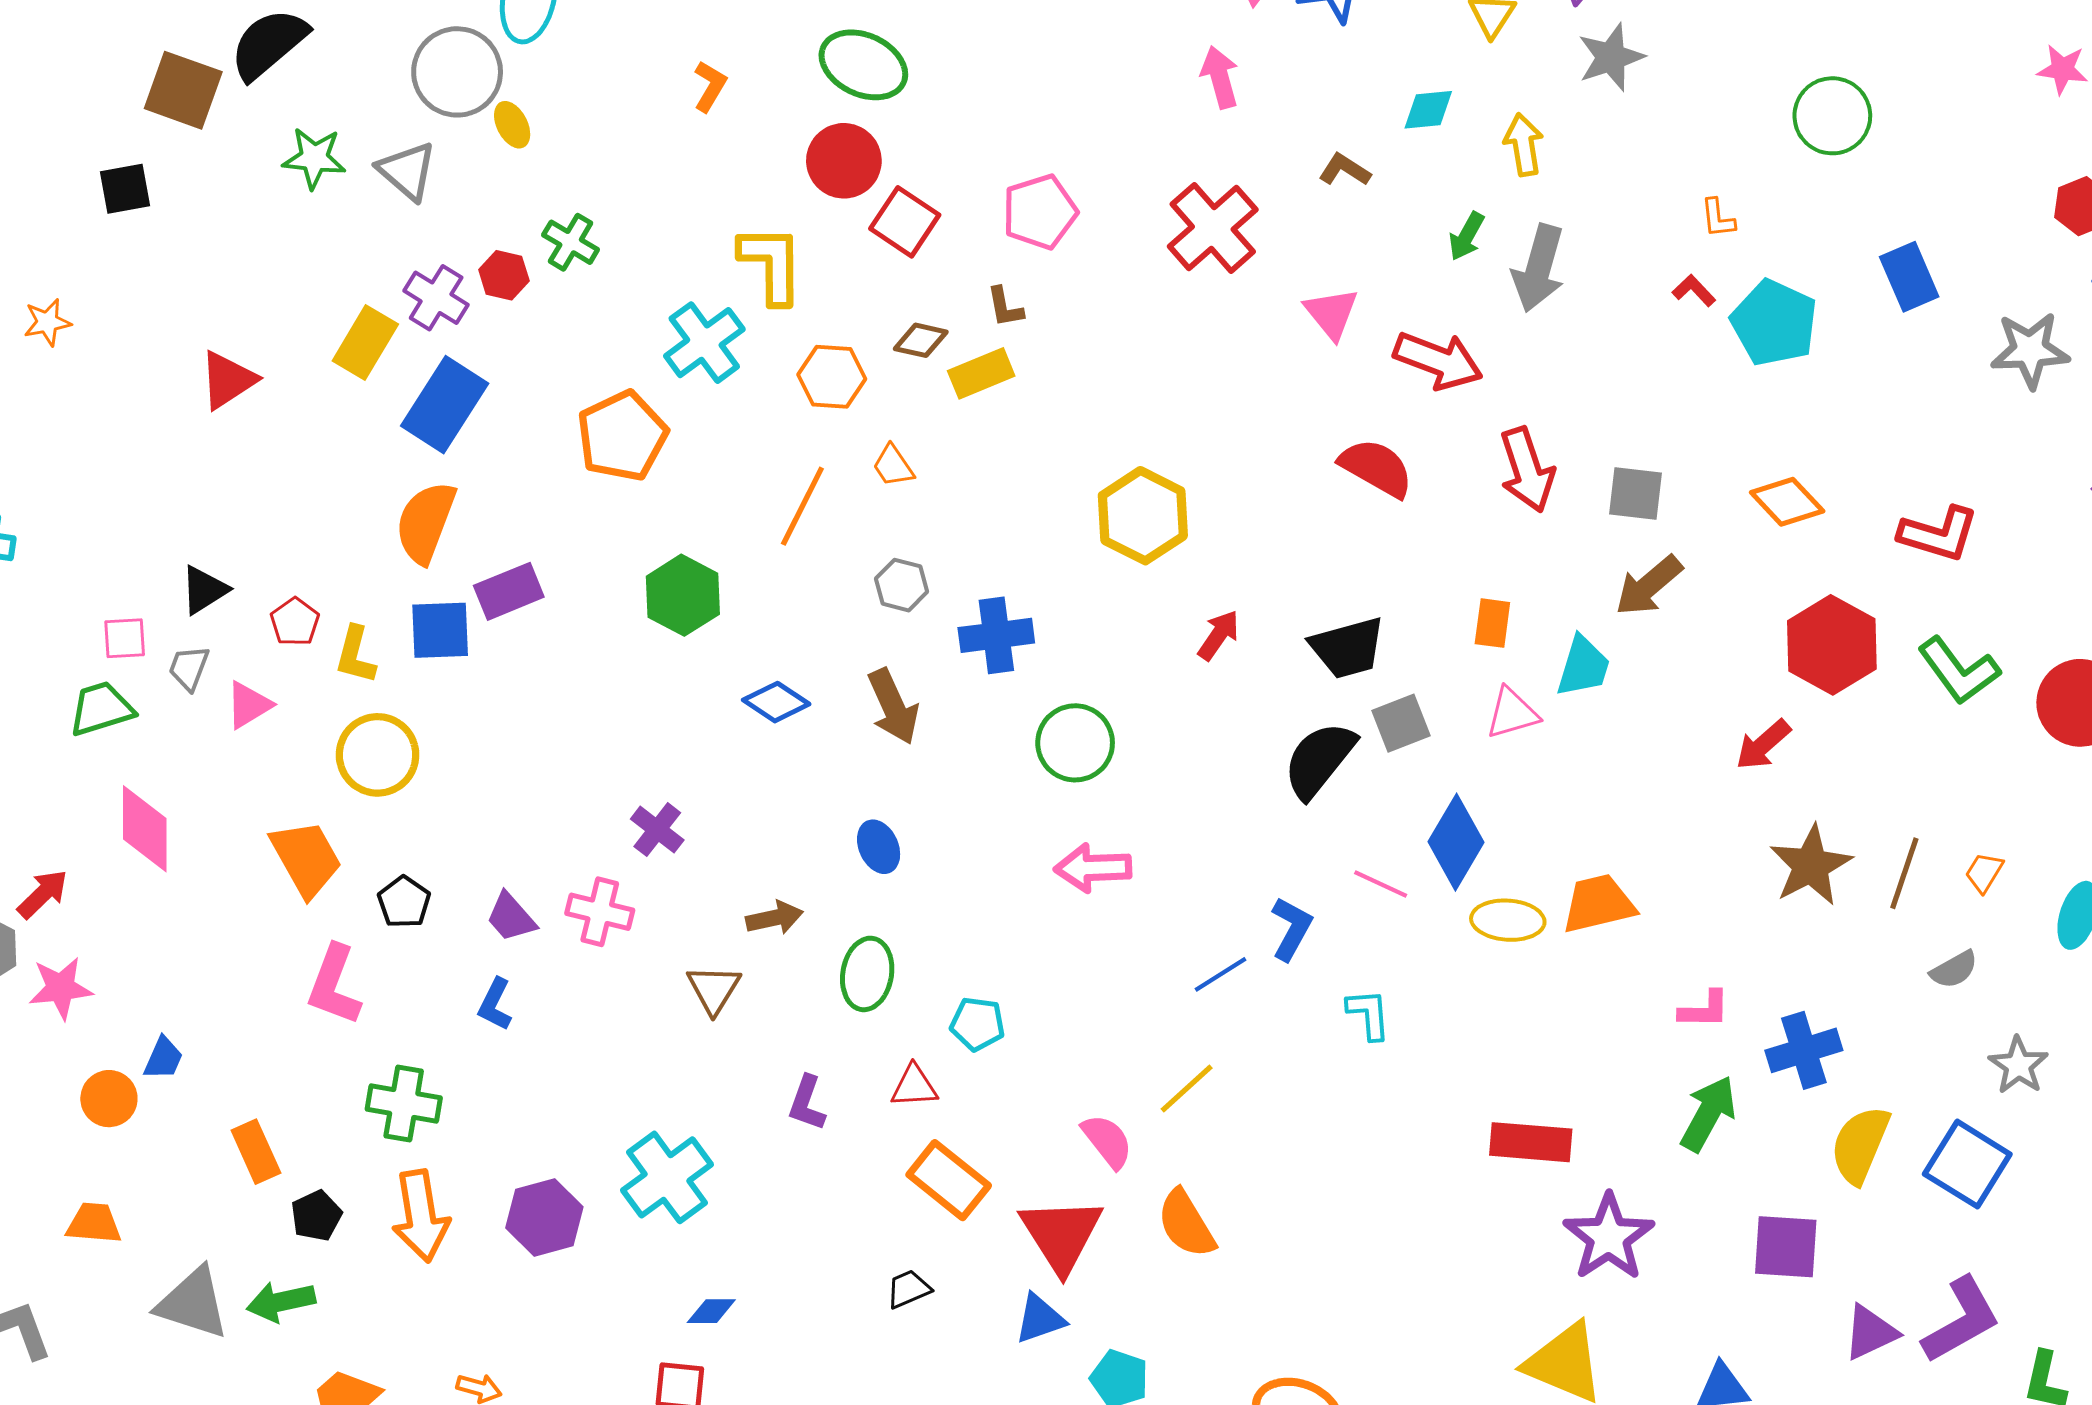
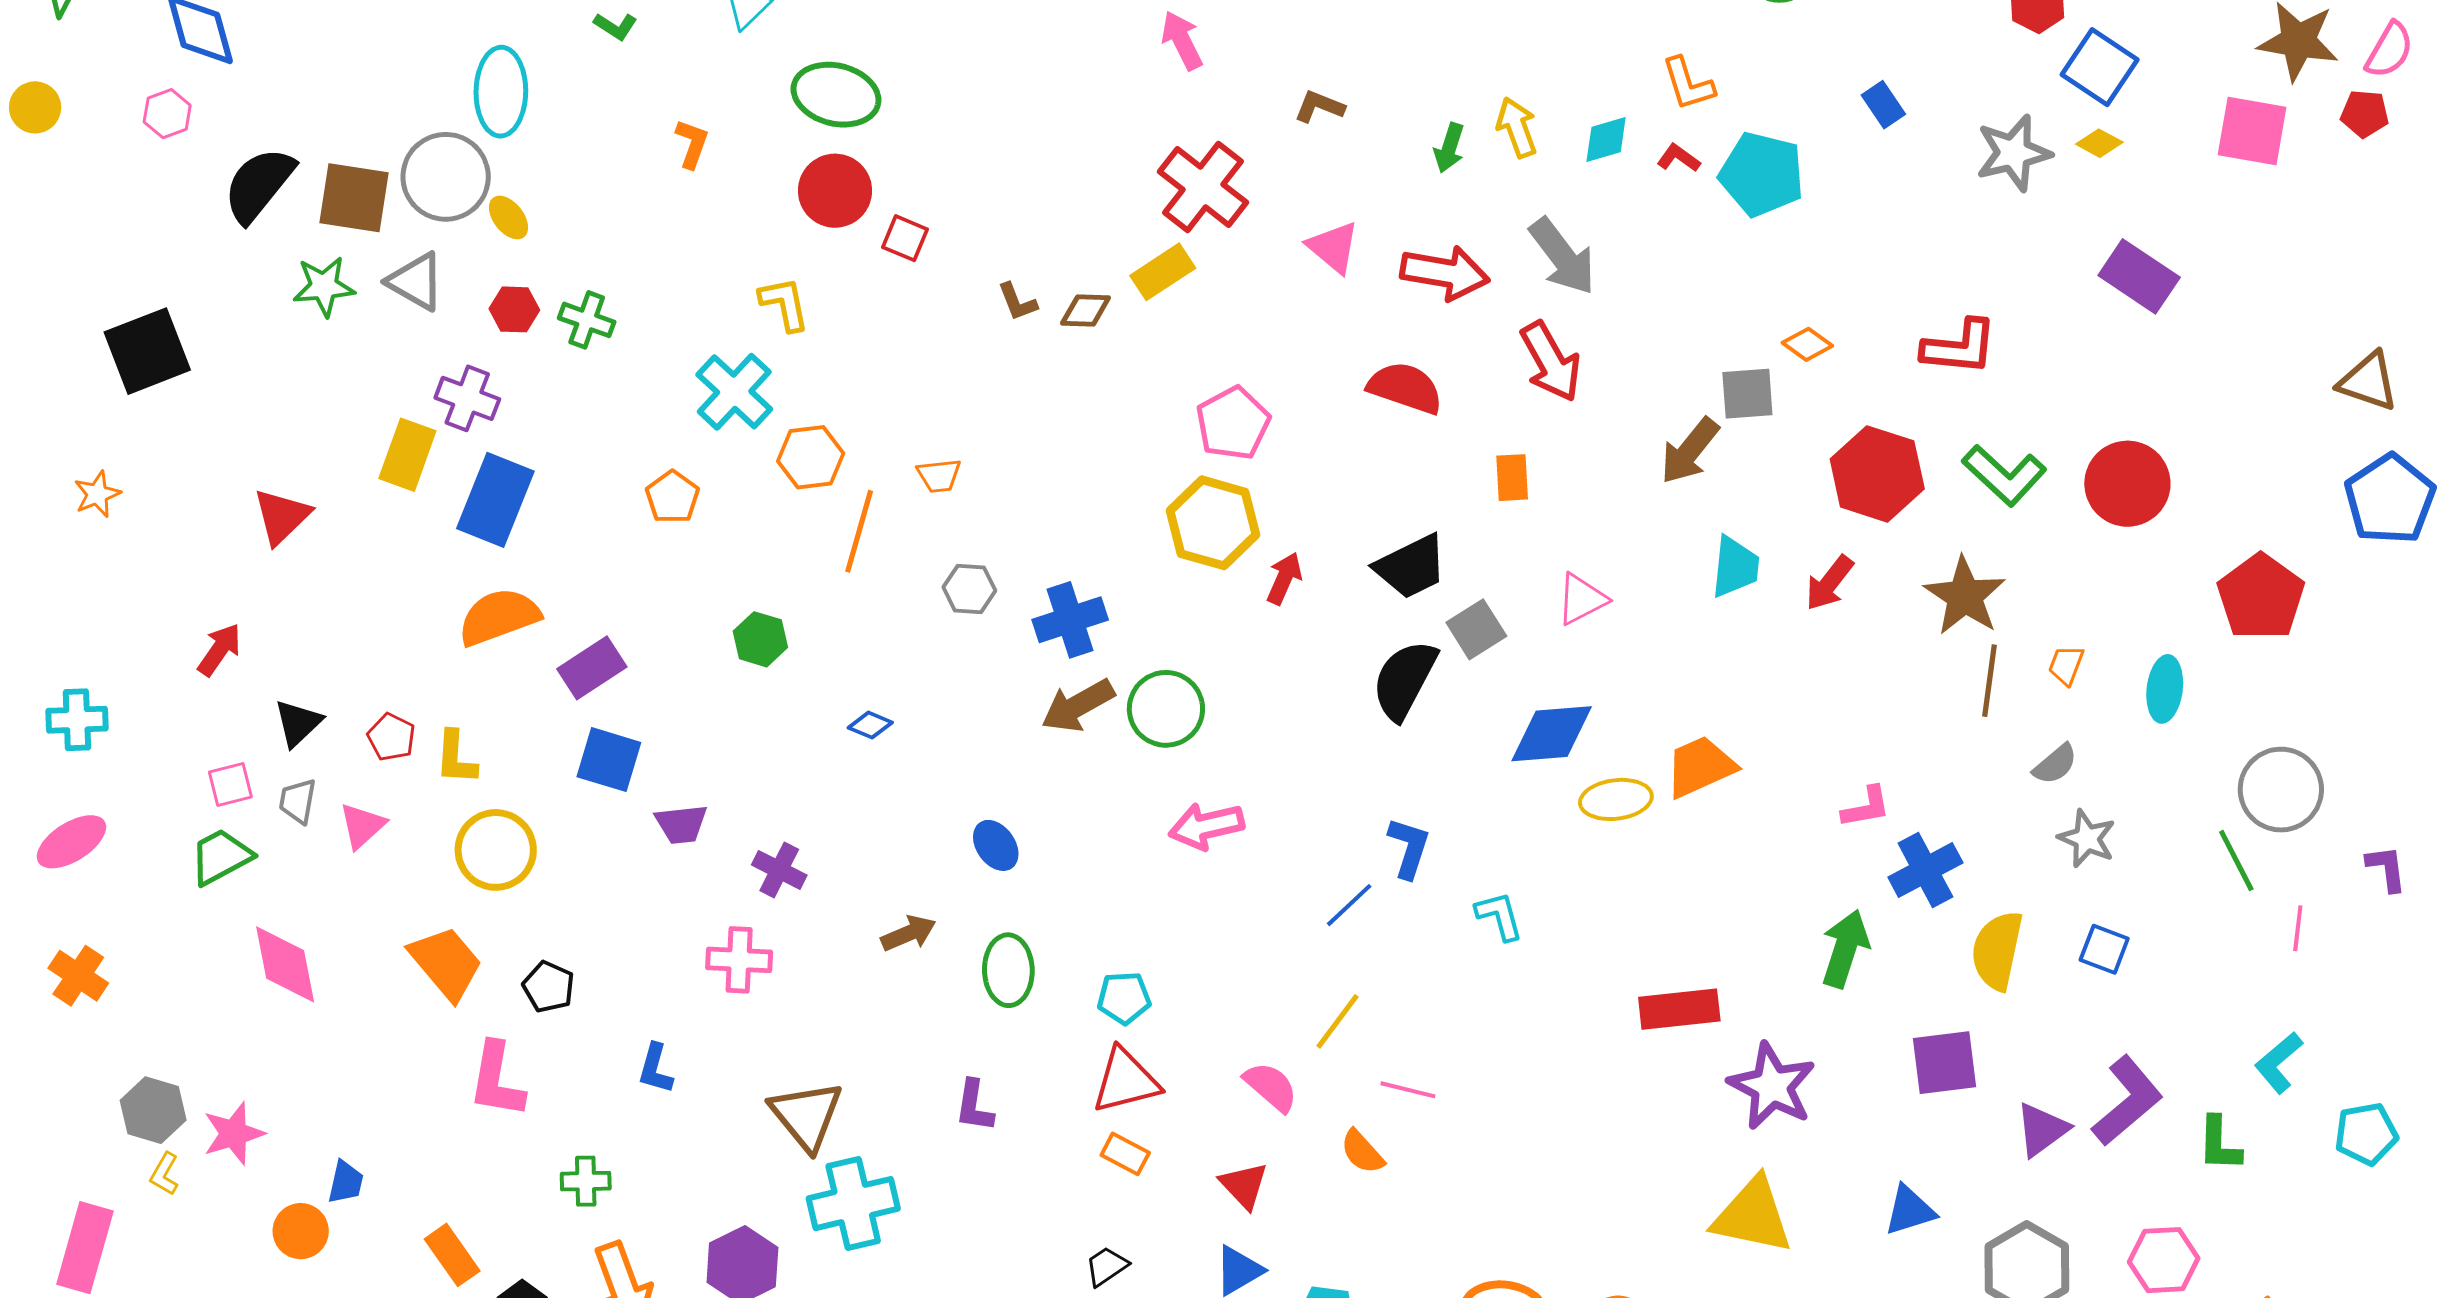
brown square: (183, 90) -> (354, 198), moved
cyan diamond: (1428, 110) -> (1606, 140), moved
yellow arrow: (1524, 145) -> (1517, 127), moved
black square: (125, 189) -> (147, 351), size x1.6
pink pentagon: (1040, 212) -> (1233, 423), moved
orange L-shape: (1718, 218) -> (1688, 84), size x1.4
red square: (905, 222) -> (905, 238), size x0.7
yellow L-shape: (771, 264) -> (784, 304), size x0.7
gray arrow: (1539, 268) -> (1563, 256), moved, turned -42
red hexagon: (504, 275) -> (514, 309), moved
blue rectangle: (1909, 277) -> (1883, 105), size x0.7
brown diamond: (921, 340) -> (1086, 310), moved
yellow rectangle: (981, 373) -> (1163, 272), moved
orange hexagon: (832, 377) -> (811, 457), moved
orange pentagon: (622, 436) -> (672, 497), size x0.6
orange trapezoid: (893, 466) -> (939, 476), turned -51
gray square: (1636, 493) -> (1747, 394), moved
orange diamond: (1787, 502) -> (1807, 344), size x0.7
yellow hexagon: (1143, 516) -> (1213, 523), moved
orange semicircle: (426, 522) -> (499, 617), turned 60
green hexagon: (683, 595) -> (760, 639), size x0.7
orange rectangle: (1492, 623) -> (1512, 478), moved
blue square: (440, 630) -> (609, 760), moved, turned 30
cyan trapezoid: (1583, 666) -> (1735, 567), moved
blue diamond: (776, 702) -> (870, 725), size x0.7
brown arrow: (893, 707) -> (1078, 706), moved, turned 96
blue diamond: (1456, 842) -> (1552, 734), turned 66
brown star: (1811, 865) -> (1965, 596), moved
pink line: (1381, 884) -> (1408, 1090), moved
red arrow: (43, 894) -> (219, 650), moved
purple trapezoid: (511, 917) -> (681, 824), moved, turned -44
brown triangle: (714, 989) -> (806, 1115), moved, size x1.4
pink L-shape: (1704, 1010) -> (1866, 807), moved
gray star: (2018, 1065) -> (2087, 839), moved
red triangle: (914, 1086) -> (1126, 1081), moved, size x1.5
green cross: (404, 1104) -> (586, 1181), size x0.7
blue square: (1967, 1164) -> (2104, 949), size x0.6
cyan cross: (667, 1177) -> (853, 1204), turned 34
orange rectangle: (949, 1180) -> (1125, 1154), size x0.6
orange semicircle: (1186, 1224) -> (1362, 1152), size x0.7
red triangle: (1061, 1235) -> (1244, 1185), size x0.6

